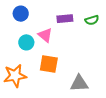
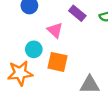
purple rectangle: (65, 19) -> (77, 13), turned 42
cyan circle: (26, 42) -> (34, 49), moved

